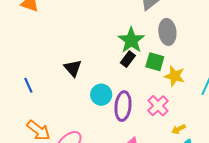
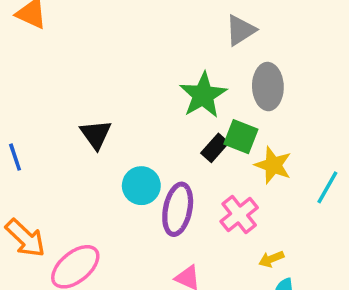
black rectangle: (128, 59) -> (215, 148), moved

